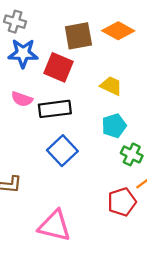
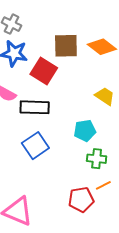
yellow trapezoid: (111, 86) -> (105, 96), moved
green cross: (132, 154) -> (97, 159), turned -30

